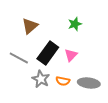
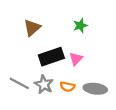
black rectangle: (48, 53) -> (51, 57), turned 35
gray line: (19, 58) -> (19, 83), moved

